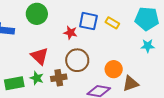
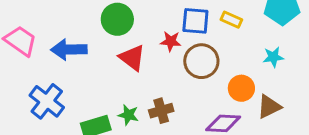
cyan star: (148, 46) -> (273, 57), moved
red triangle: (39, 56) -> (132, 58), moved
brown circle: (77, 60) -> (201, 61), moved

